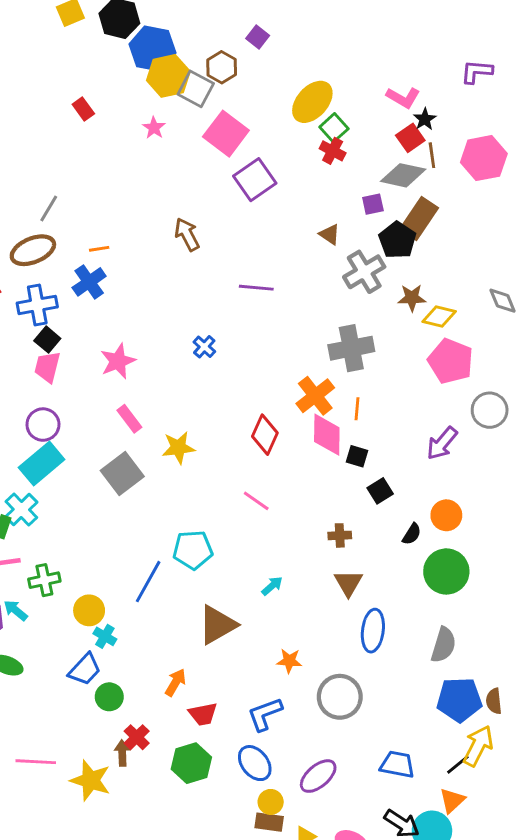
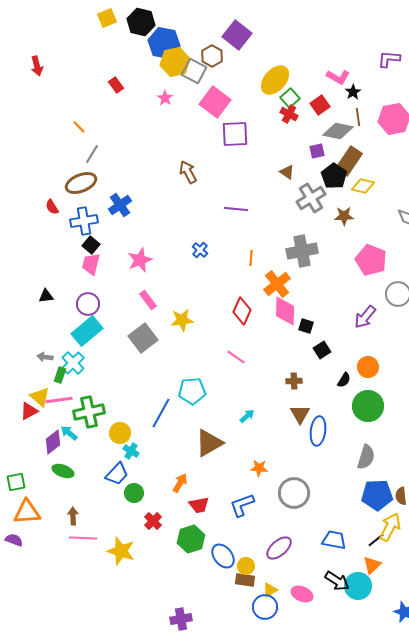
purple square: (258, 37) -> (237, 35), size x1.8
red square: (410, 138) -> (320, 105), moved
purple square: (255, 180) -> (235, 134), turned 32
orange line: (99, 249) -> (79, 127), moved, turned 56
yellow diamond: (439, 316) -> (363, 186), moved
orange line: (357, 409) -> (251, 258), moved
green cross: (44, 580) -> (89, 412), size x1.4
blue ellipse: (373, 631) -> (318, 431), moved
brown arrow: (122, 753) -> (73, 516), moved
blue ellipse: (255, 763) -> (223, 556), moved

